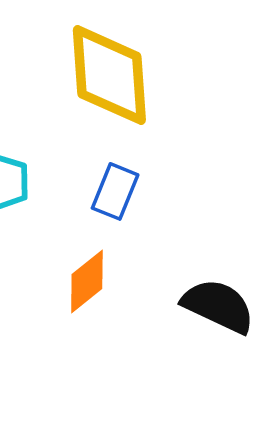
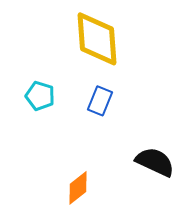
orange diamond: (87, 282) -> (78, 188), moved

